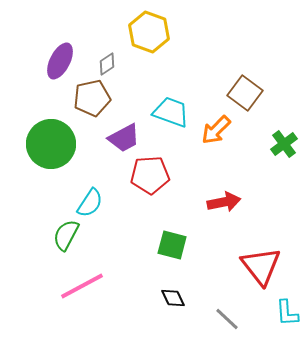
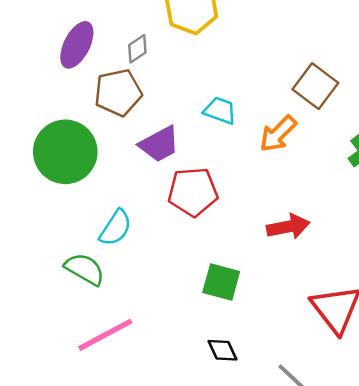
cyan trapezoid: (171, 112) -> (220, 111), size x0.7
green semicircle: (66, 235) -> (85, 269), turned 92

